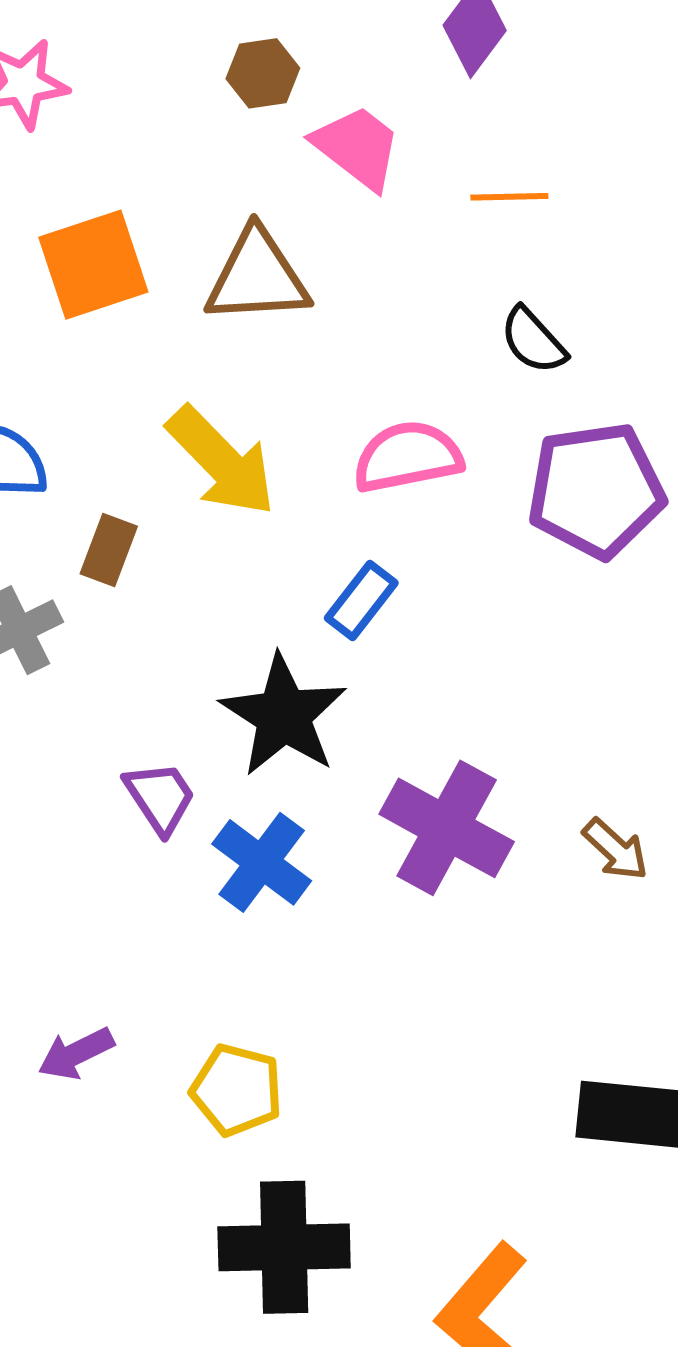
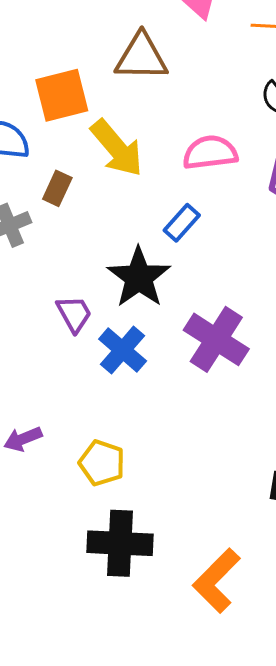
orange square: (93, 265) -> (62, 95), moved

